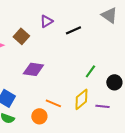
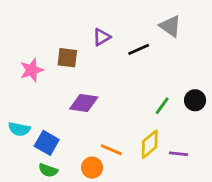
gray triangle: (109, 15) -> (170, 26), moved
brown square: (21, 36) -> (67, 58), turned -35
black circle: (114, 82) -> (195, 100), moved

